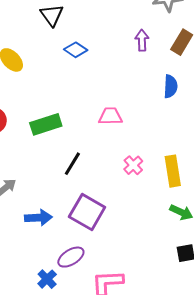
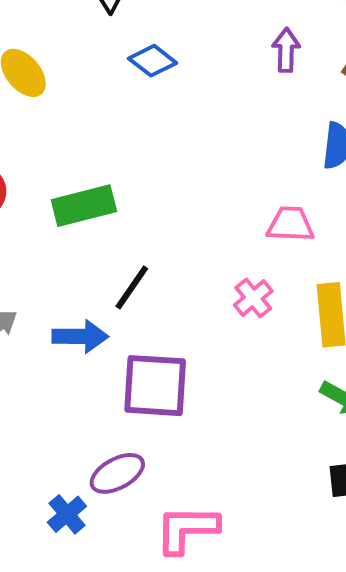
pink trapezoid: (110, 116) -> (290, 224), moved
purple square: (87, 212) -> (155, 386), turned -30
blue arrow: (38, 218) -> (80, 336), moved

